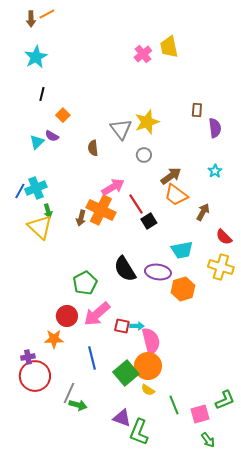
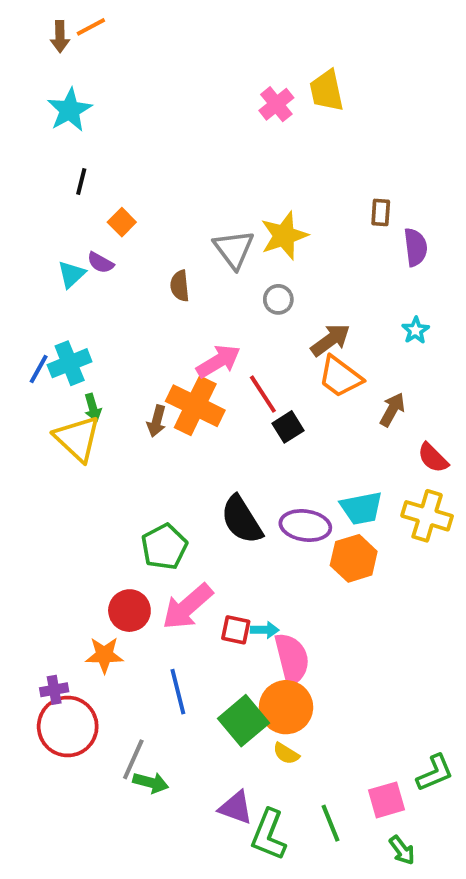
cyan trapezoid: (182, 250) -> (361, 508), moved
green line: (174, 405) -> (330, 823), moved

